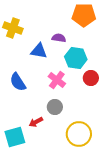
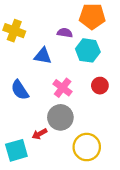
purple semicircle: (59, 38) -> (65, 33), moved
cyan hexagon: (76, 58) -> (88, 50), moved
gray circle: (55, 107) -> (60, 117), size x1.5

